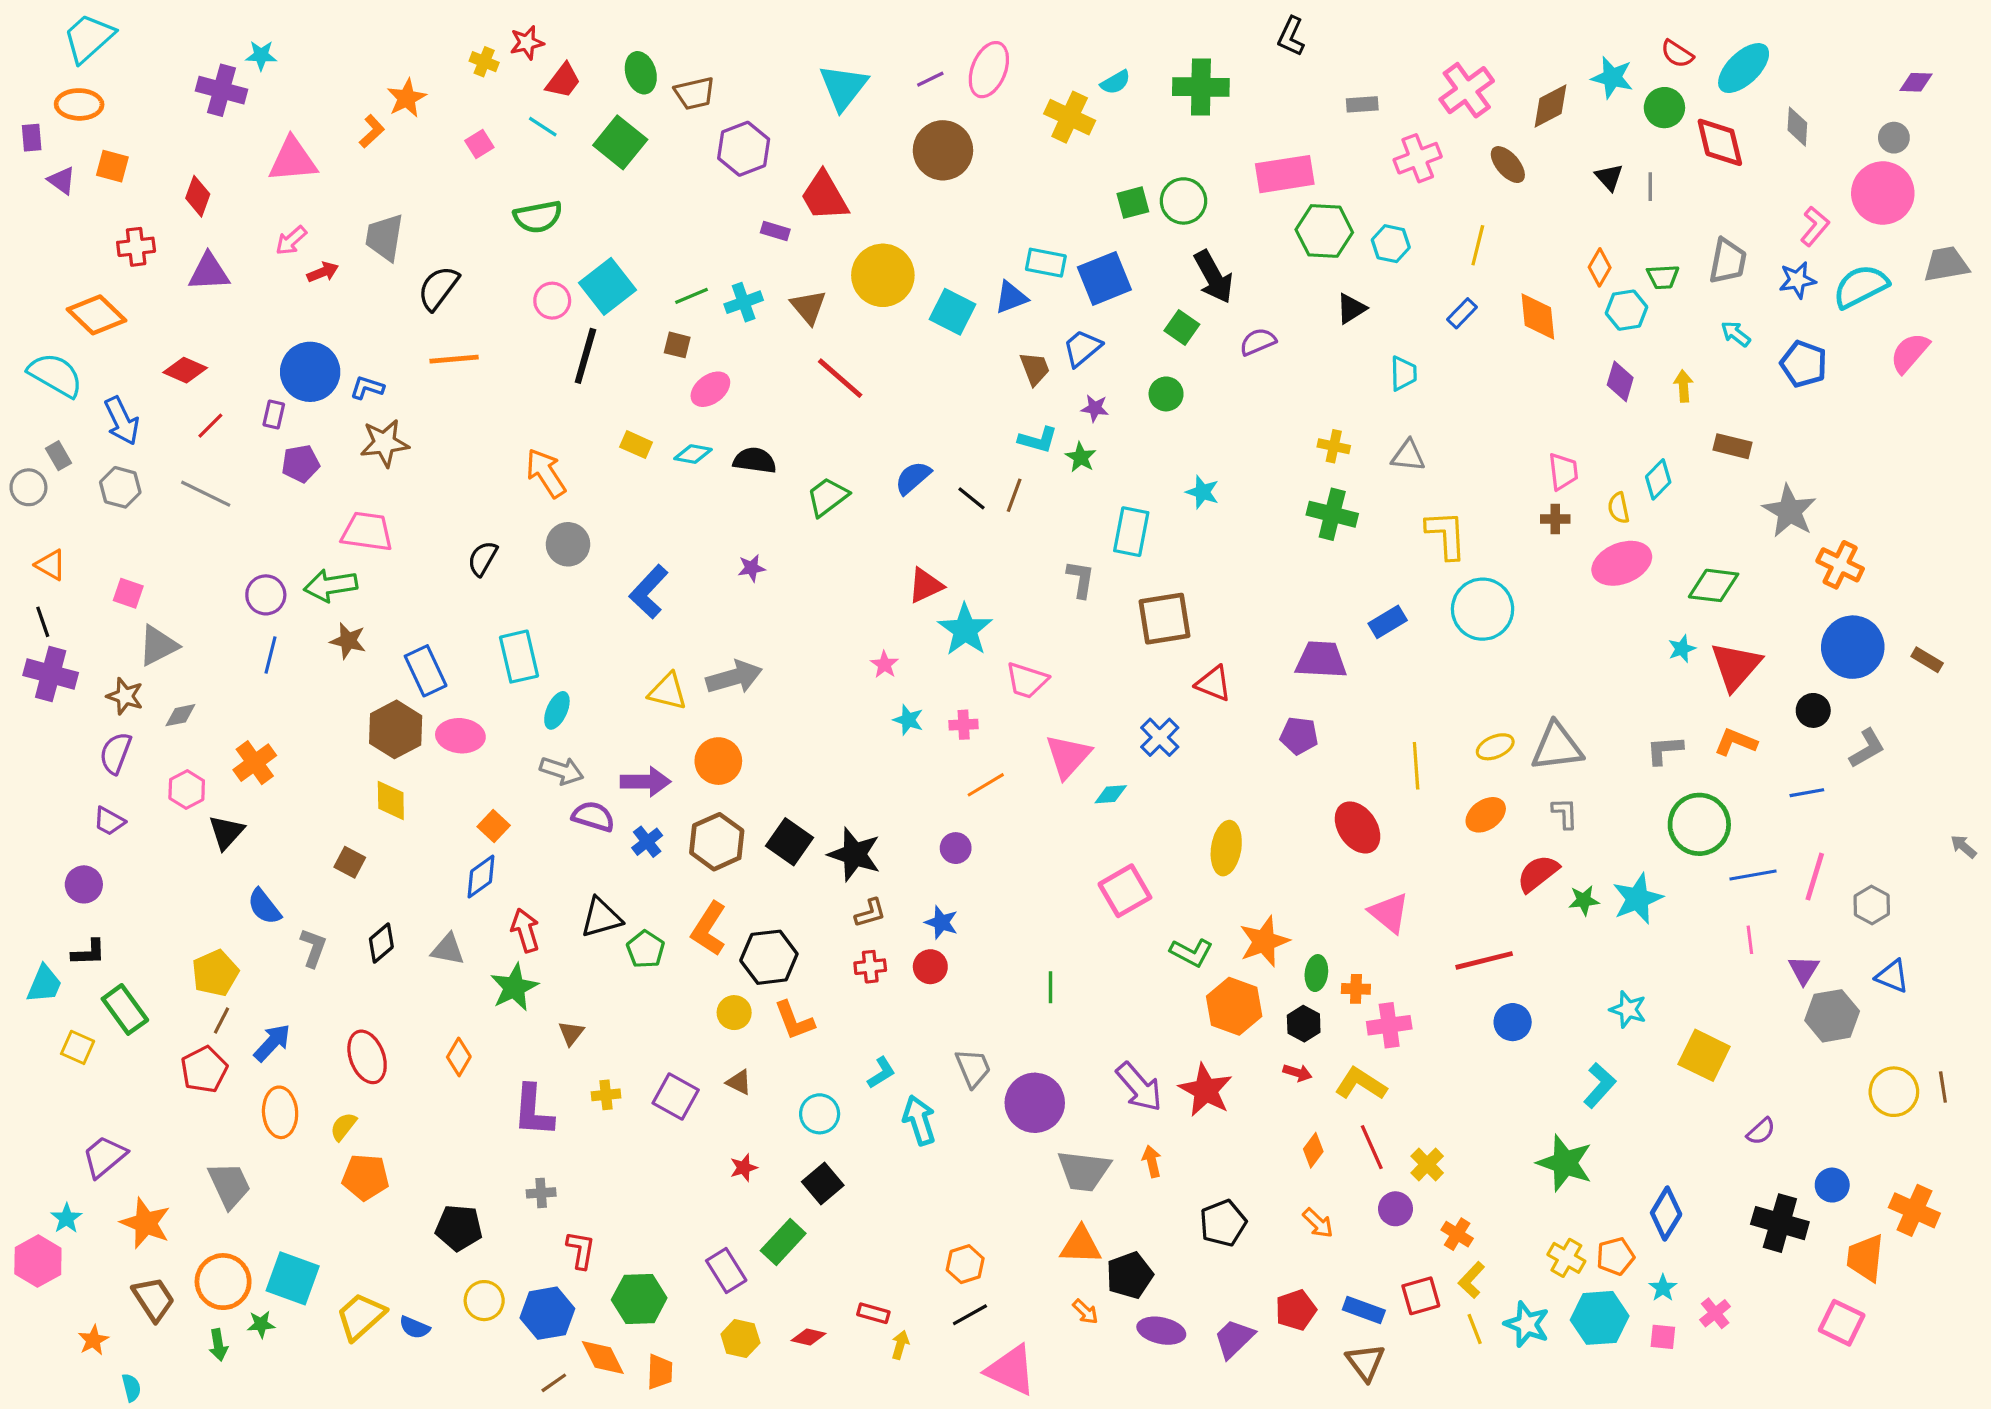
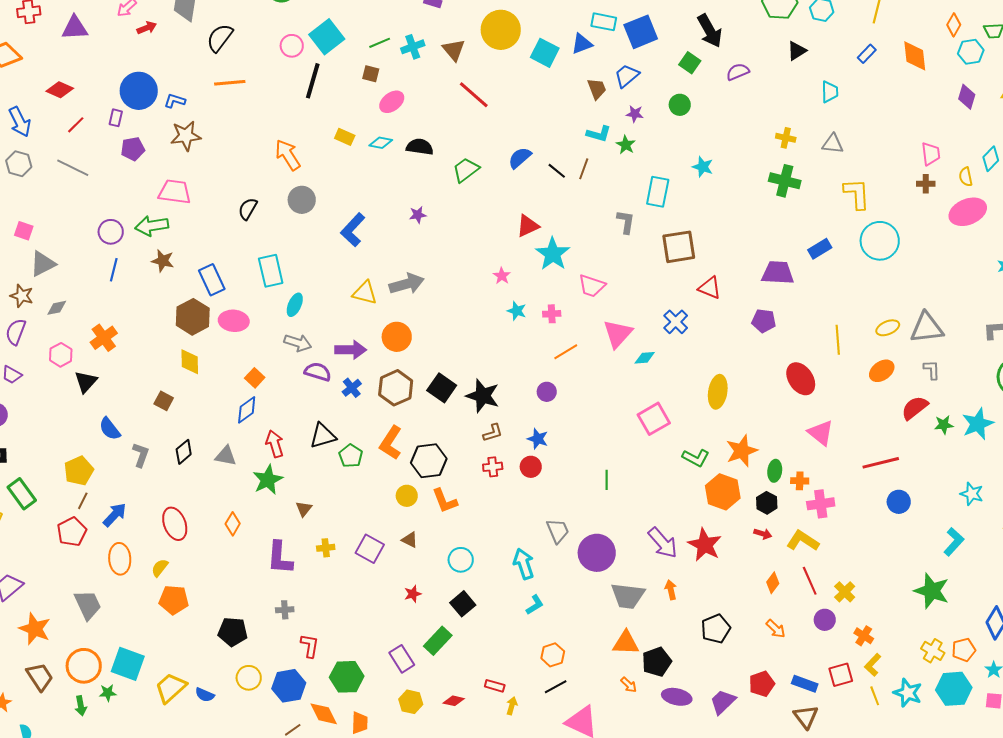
cyan L-shape: (881, 1073) -> (535, 605), moved

